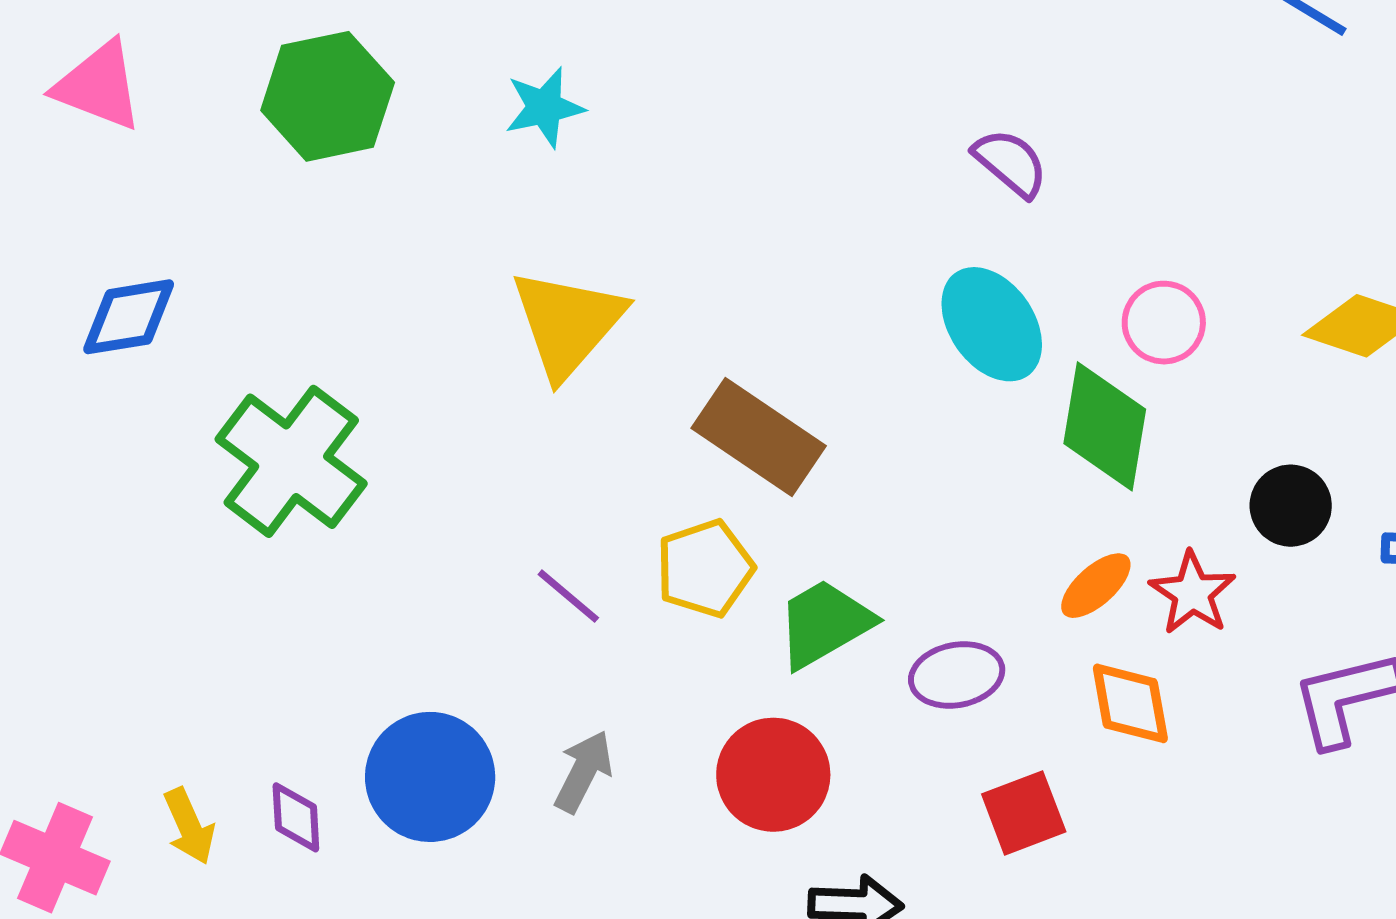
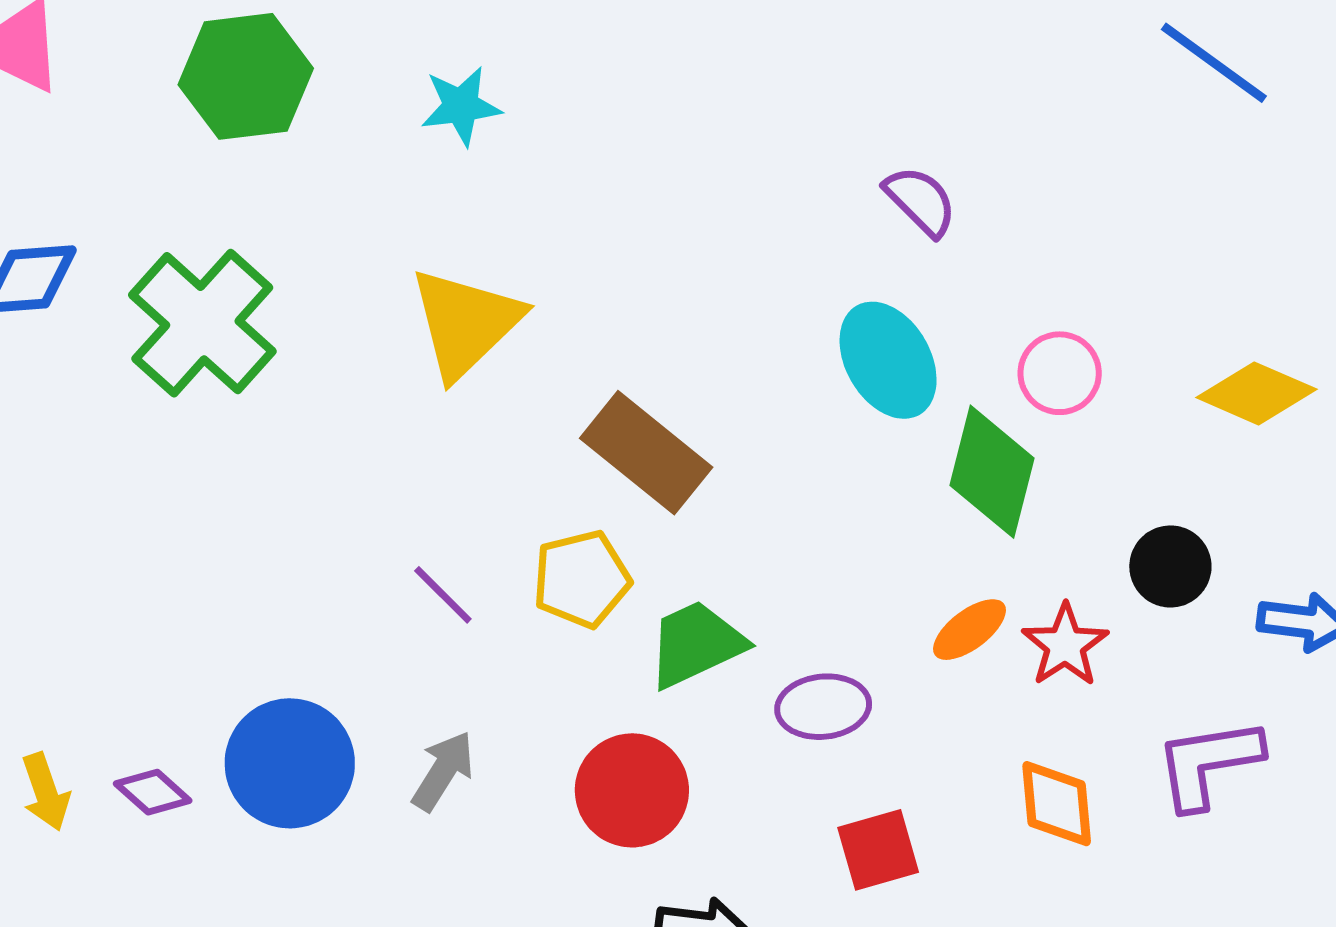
green cross: (291, 461) -> (202, 323), moved
orange diamond: (1130, 703) -> (1057, 804), moved
purple diamond: (296, 817) -> (153, 792), turned -50

